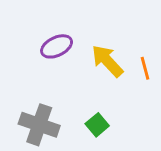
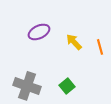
yellow arrow: (107, 61) -> (74, 42), size x0.7

